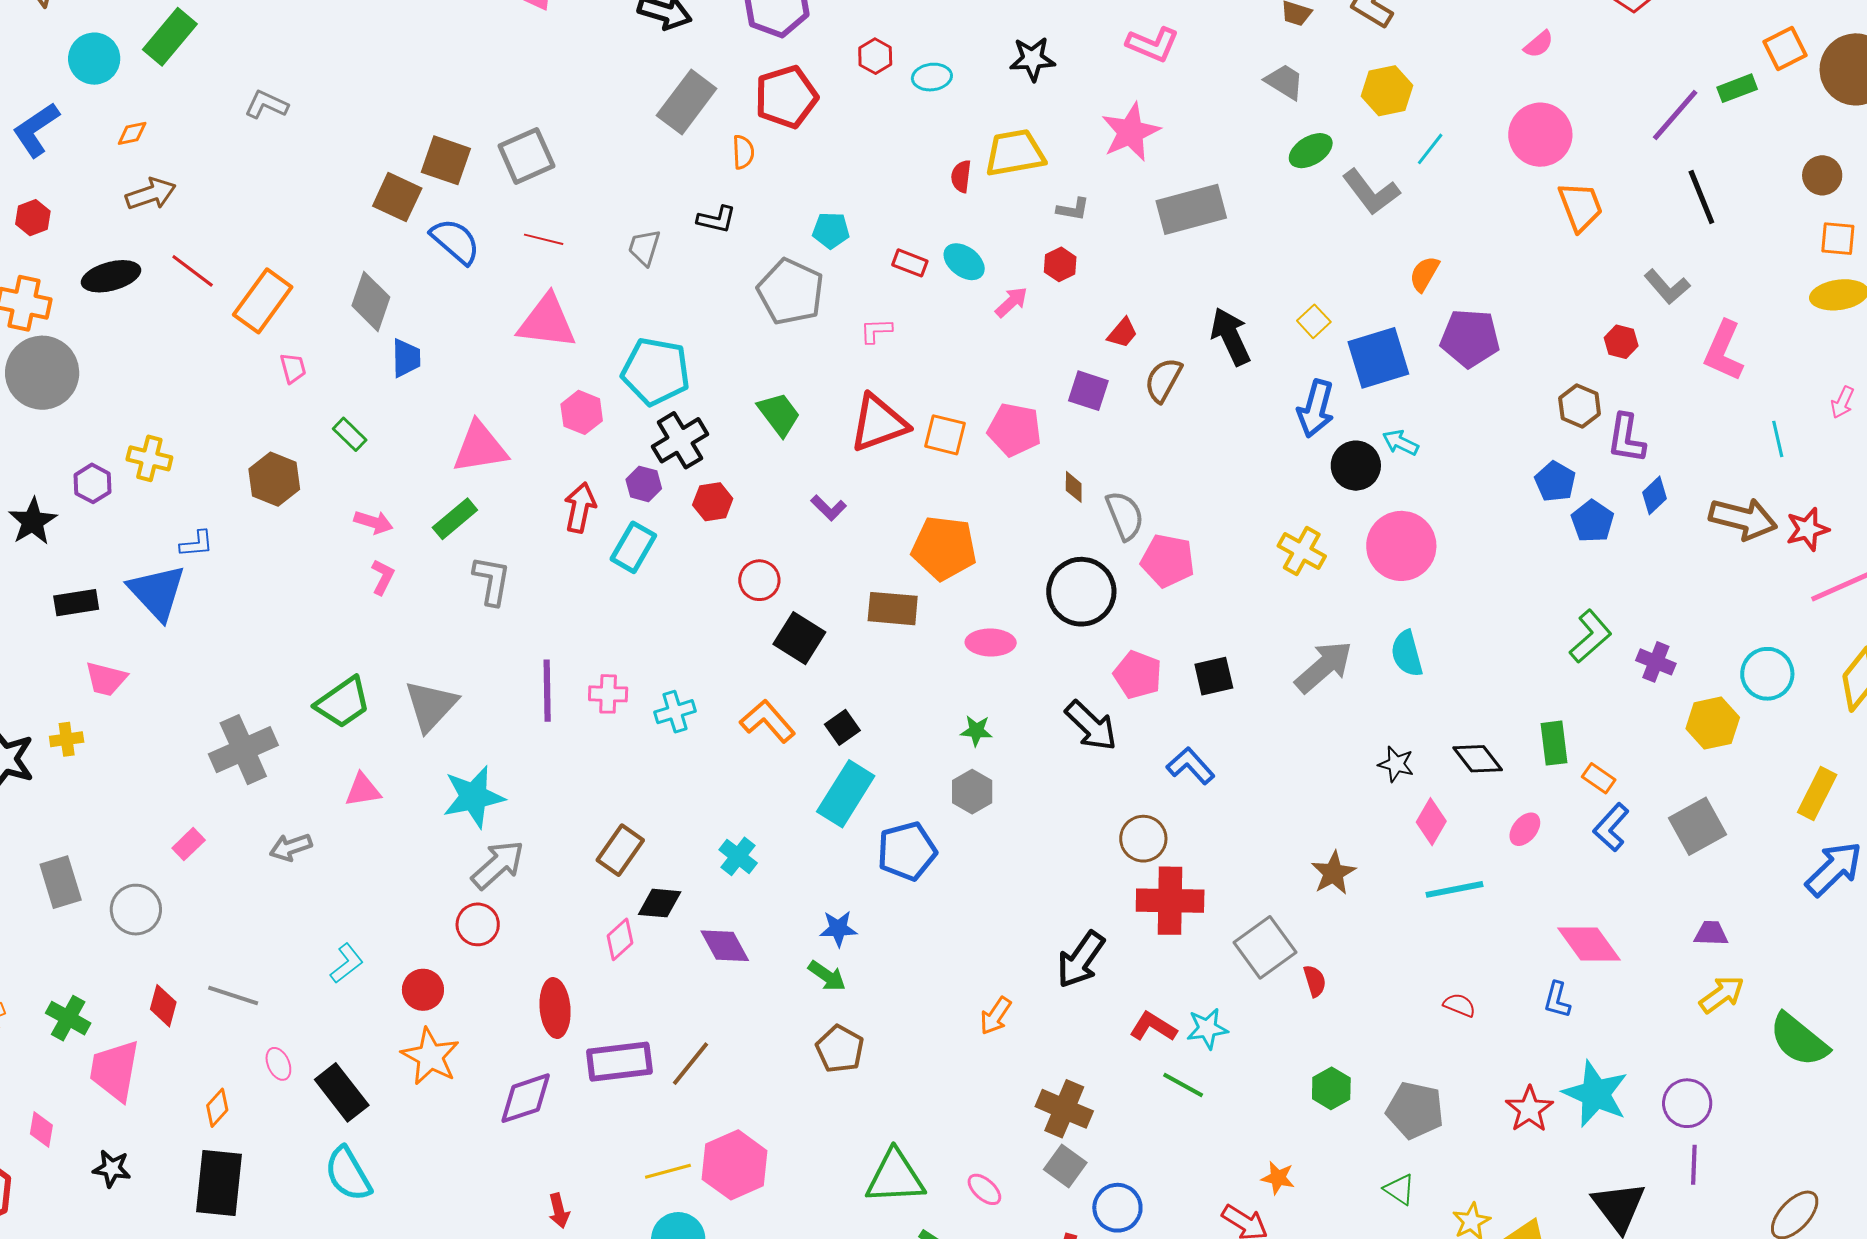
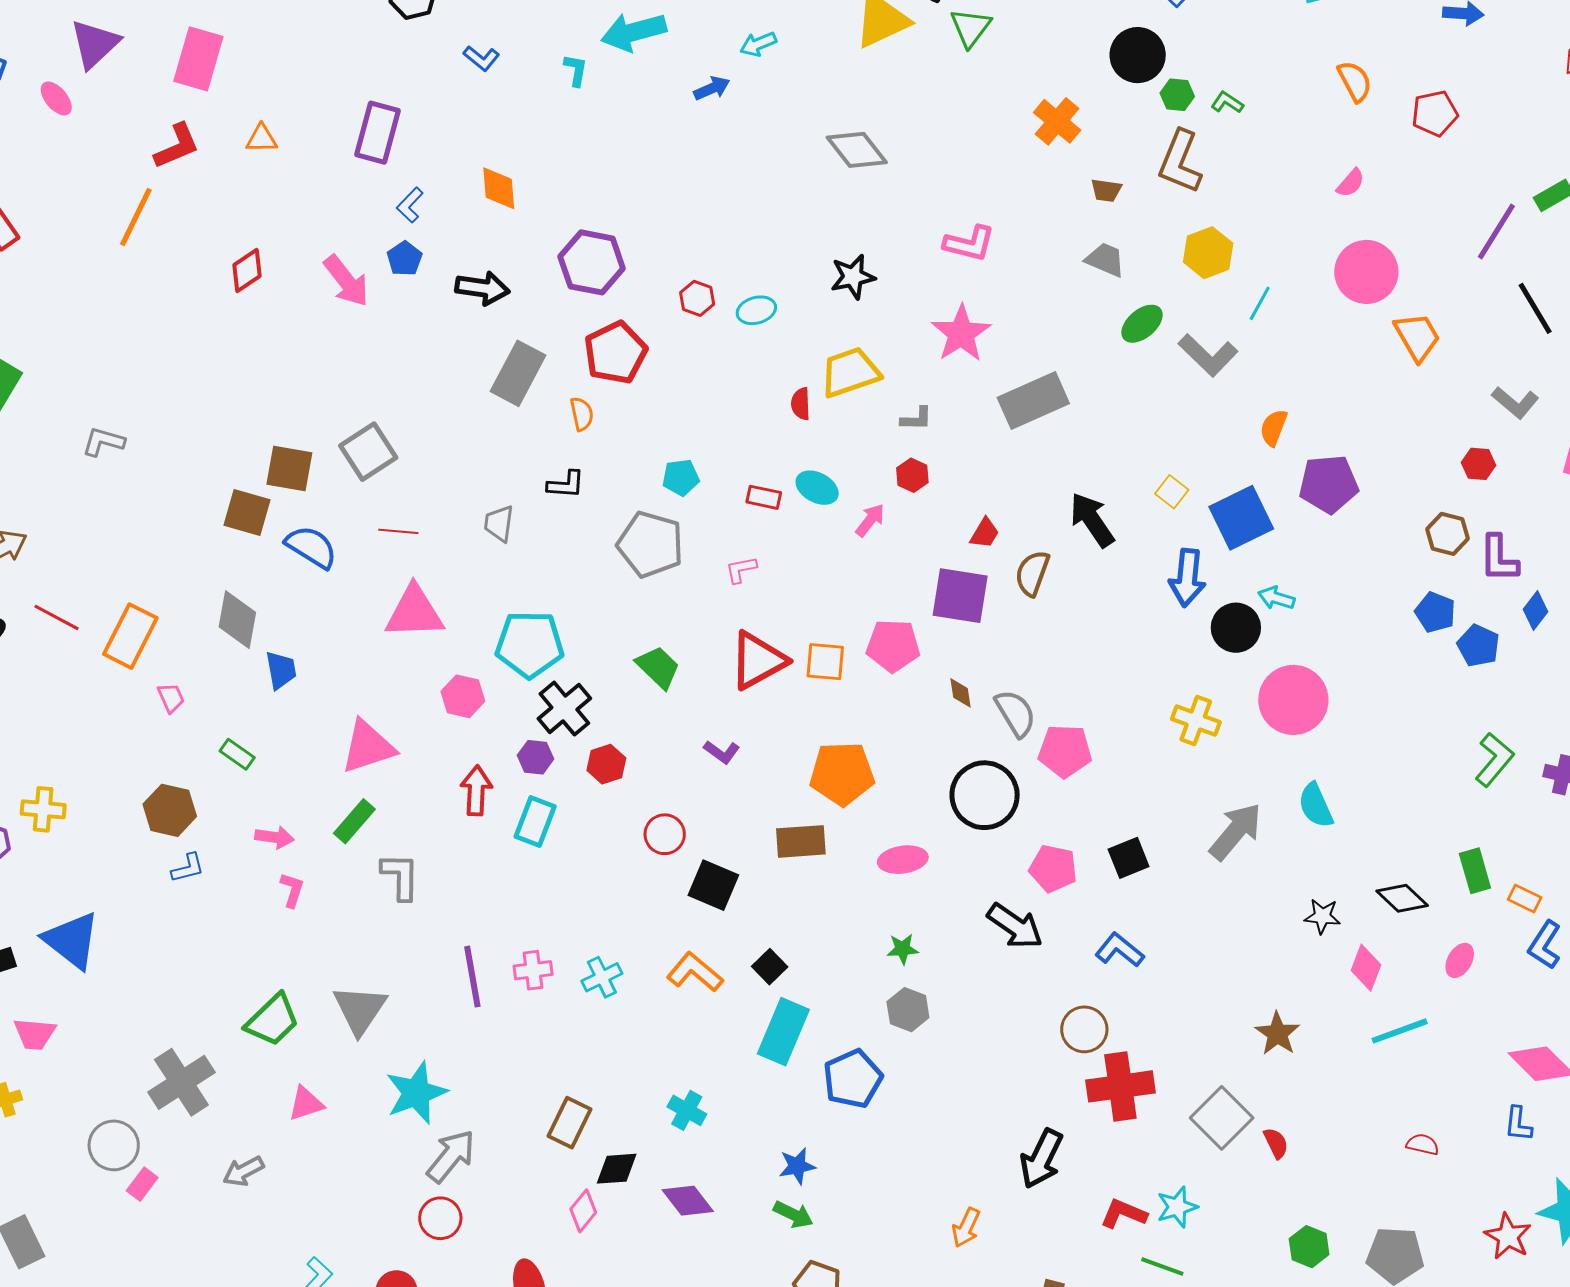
purple square: (1088, 391) -> (960, 596), size x1.5
blue L-shape: (197, 544) -> (188, 868), moved
gray circle: (136, 910) -> (114, 1145), moved

